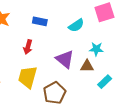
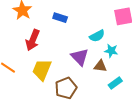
cyan semicircle: (76, 25) -> (97, 36), moved
red arrow: (28, 47) -> (33, 40), moved, size x1.5

